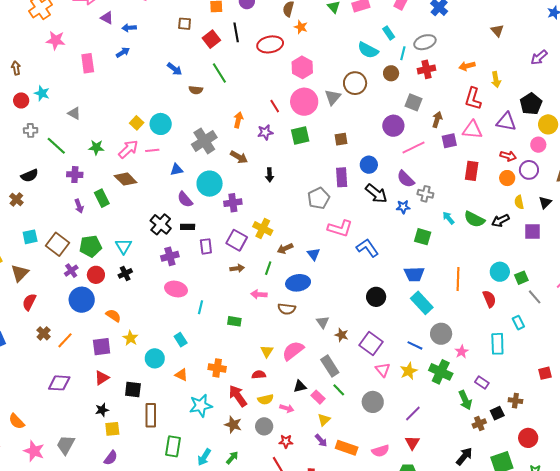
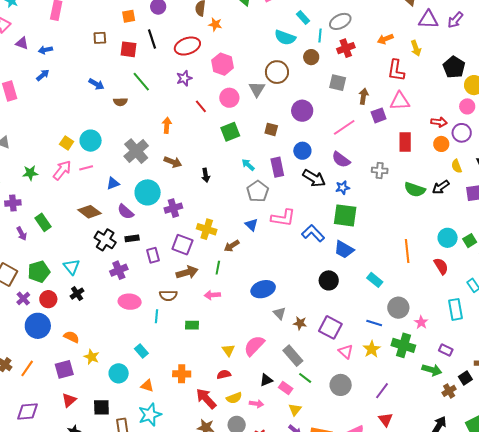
red square: (211, 39) -> (128, 49), turned -36
pink circle: (304, 102) -> (229, 98), size x0.7
purple triangle: (506, 122) -> (428, 20), moved
purple circle: (393, 126) -> (302, 111), moved
purple star: (265, 132) -> (184, 78), moved
brown square: (341, 139) -> (271, 129), turned 32
brown diamond: (126, 179) -> (89, 212), moved
gray cross: (425, 194) -> (380, 170), moved
cyan arrow: (448, 218) -> (248, 165), moved
green square: (423, 237) -> (345, 215), moved, size x1.4
blue triangle: (314, 254) -> (251, 225), moved
brown arrow: (237, 268) -> (187, 272), size x1.5
blue trapezoid: (414, 274) -> (344, 250), moved, turned 40
blue ellipse: (298, 283) -> (263, 289), moved
cyan rectangle: (422, 303) -> (375, 280), size x0.7
brown semicircle: (287, 309) -> (168, 295), moved
green arrow: (465, 400) -> (432, 370), turned -42
cyan star: (201, 406) -> (150, 415), moved

